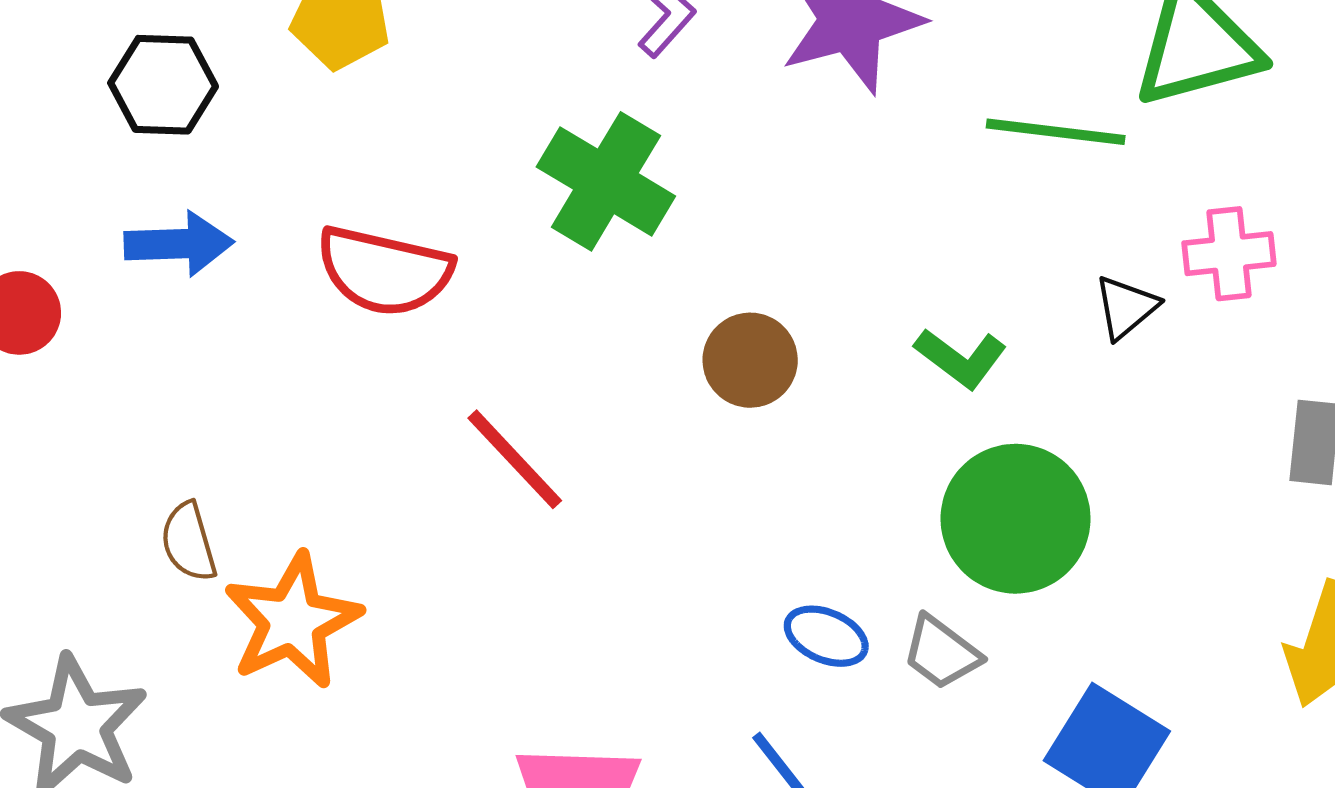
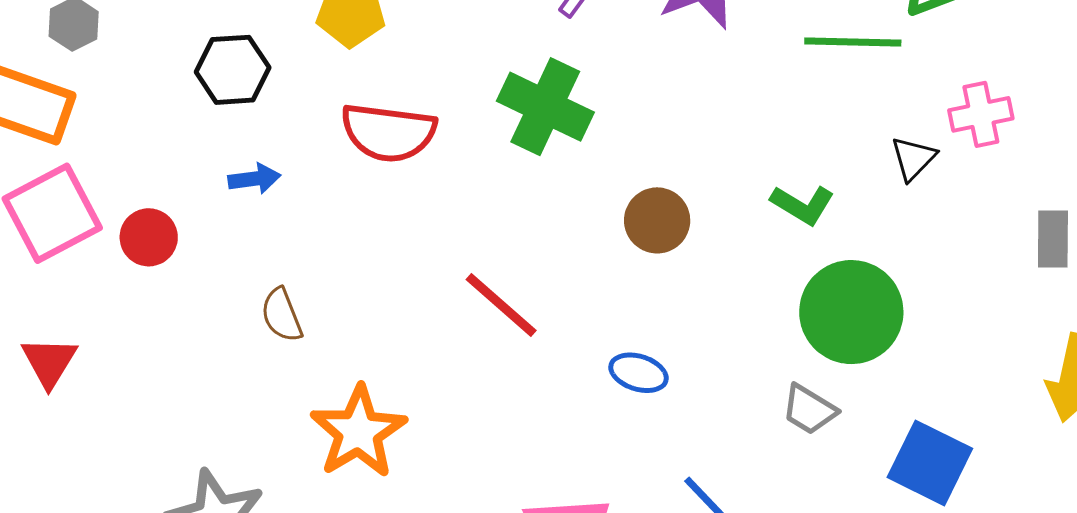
blue arrow: (179, 244) -> (254, 179), size x0.7
red semicircle: (384, 271) -> (388, 132), moved
brown semicircle: (189, 542) -> (282, 315), moved
blue ellipse: (826, 636) -> (638, 373), moved

